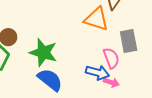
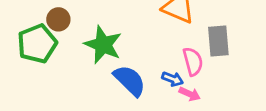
blue arrow: (97, 73) -> (173, 79), size x0.7
blue semicircle: (50, 80) -> (130, 80), moved

